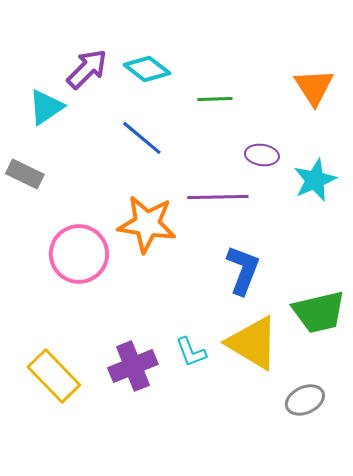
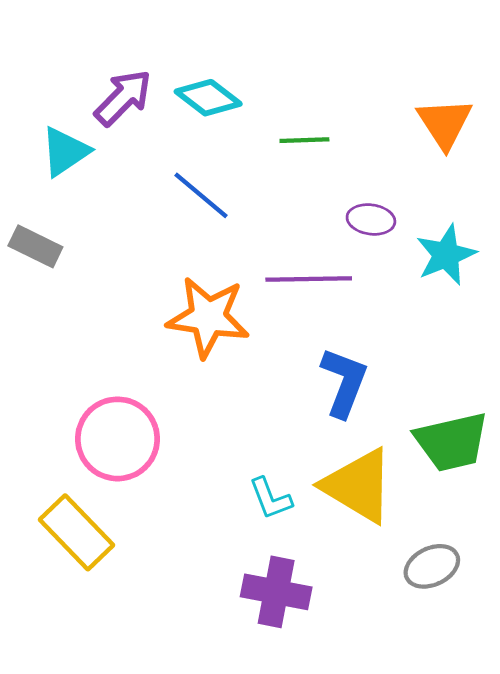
pink circle: (79, 254) -> (118, 439), moved
purple cross: (133, 366) -> (276, 592), moved, turned 33

